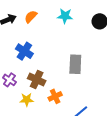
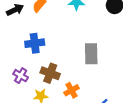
blue cross: (24, 51) -> (35, 43), turned -36

